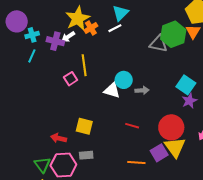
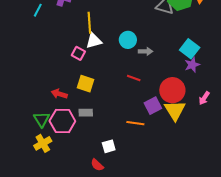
pink square: (71, 79) -> (78, 53), moved, turned -32
white triangle: (112, 90) -> (94, 41), moved, turned -36
red line: (132, 126) -> (134, 78), moved
purple square: (159, 153) -> (153, 106), moved

